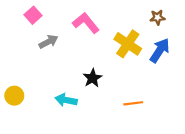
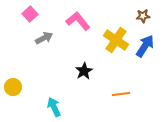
cyan arrow: (66, 100) -> (54, 107), moved, turned 54

